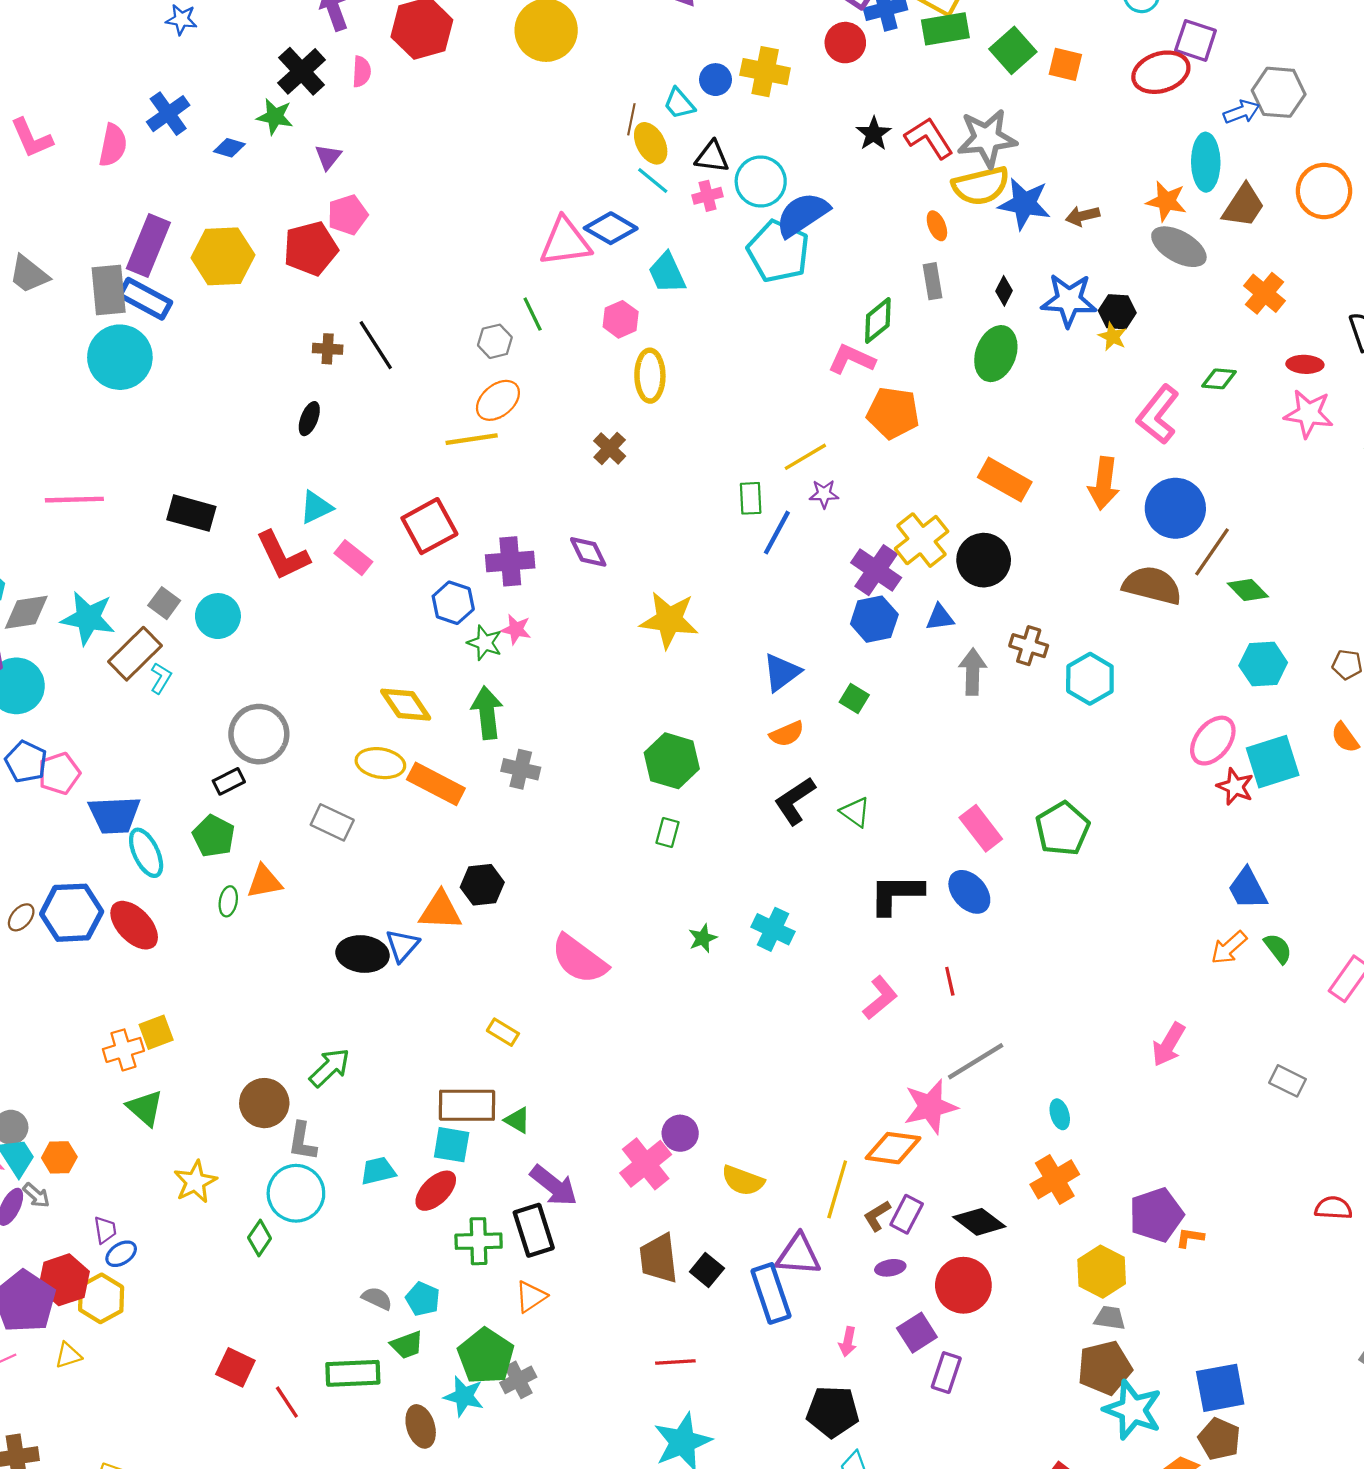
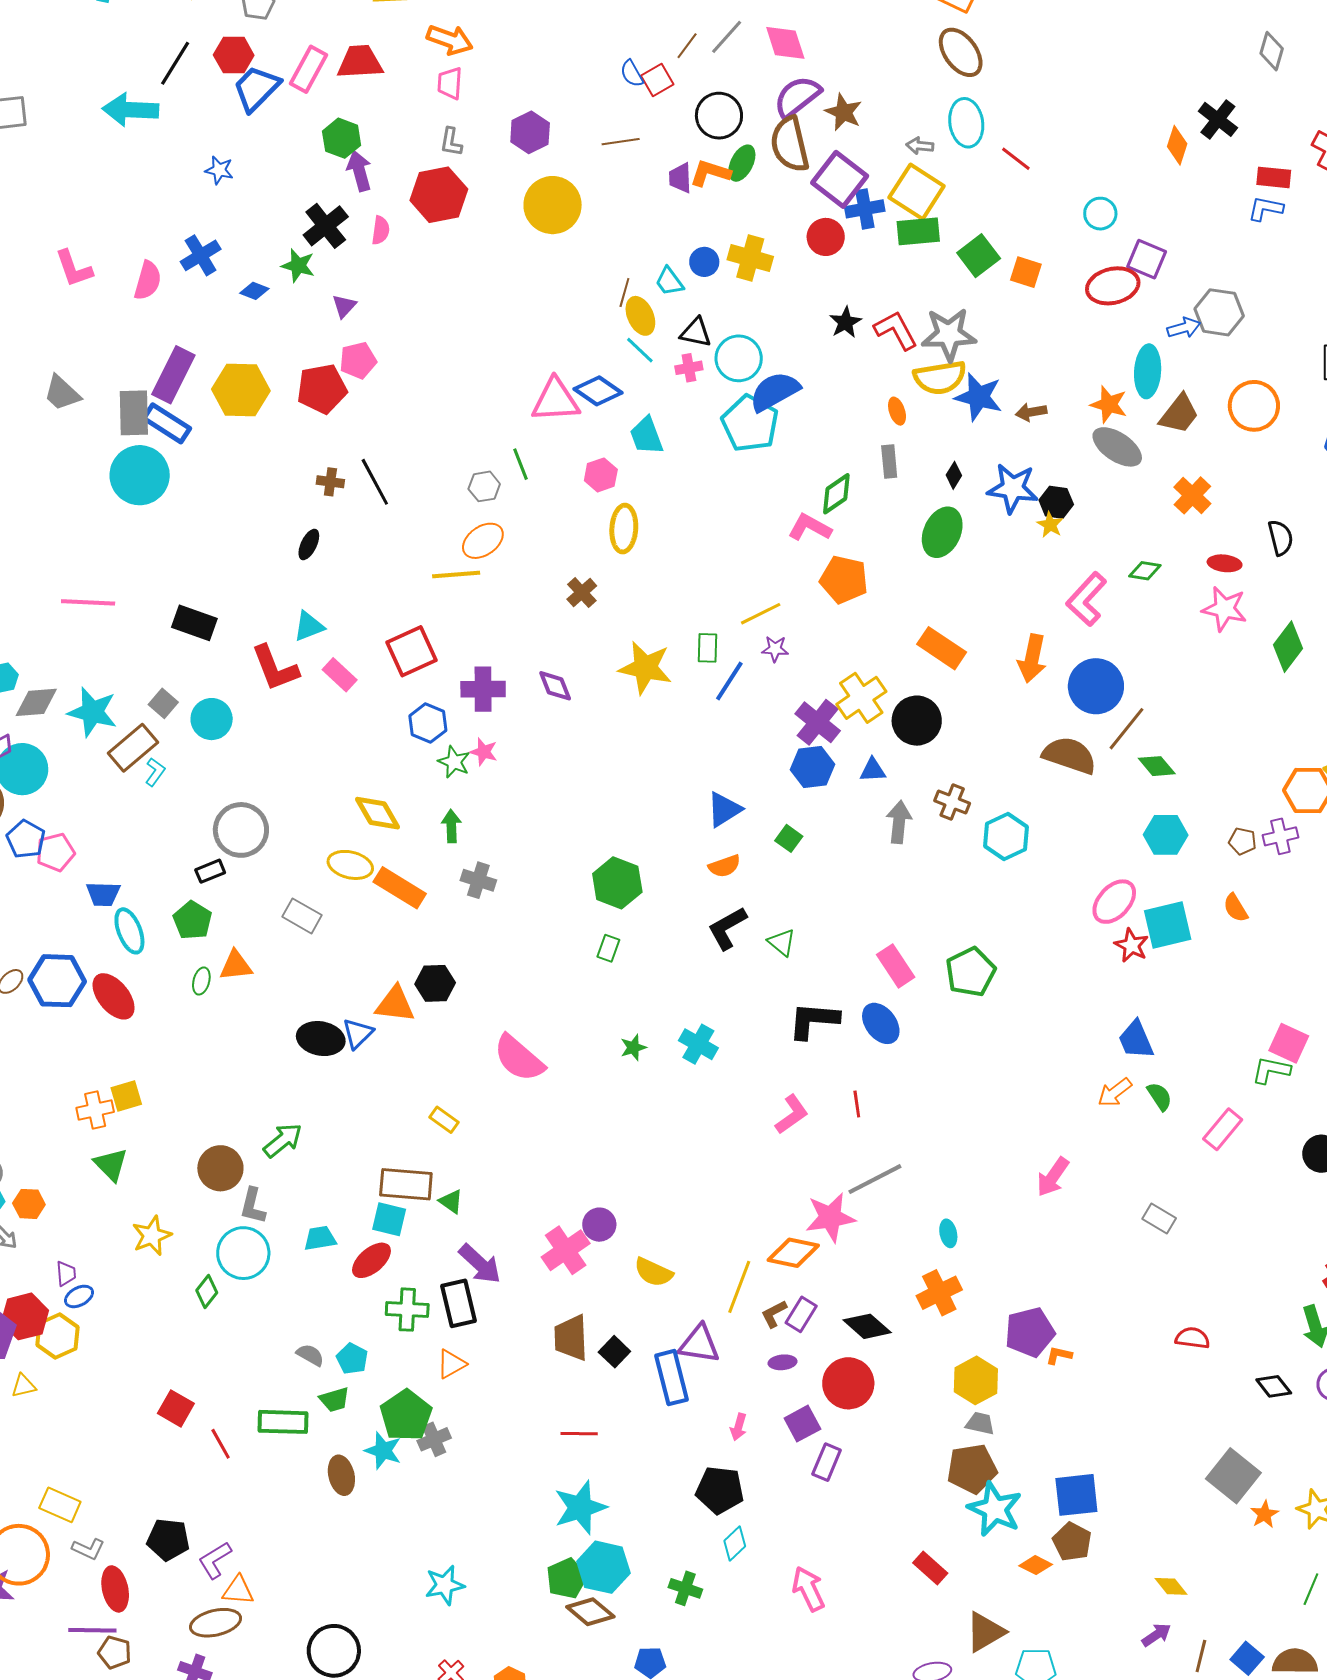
yellow star: (669, 620) -> (645, 668), moved
green arrow: (487, 713) -> (451, 826), size x0.7
blue trapezoid: (115, 815) -> (103, 894), size x0.7

